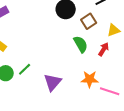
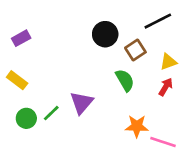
red arrow: (104, 49) -> (166, 87), moved
purple triangle: (53, 82) -> (82, 103), moved

